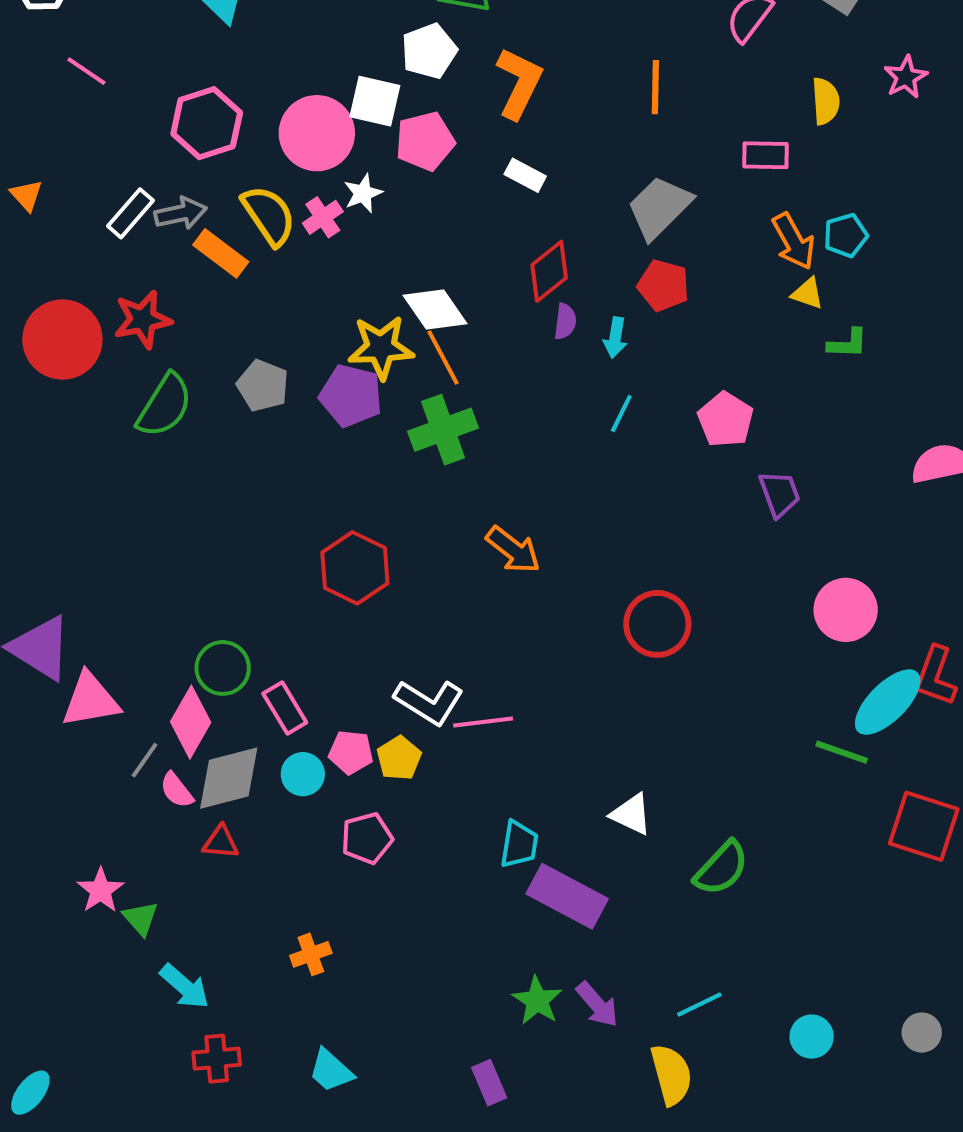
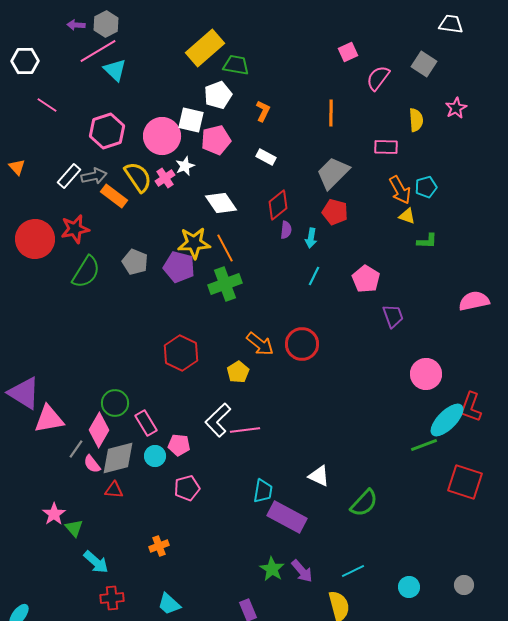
orange L-shape: (519, 83) -> (263, 111), size x0.6
white diamond: (435, 309) -> (221, 203), moved
red circle: (657, 624) -> (302, 344), moved
white L-shape: (429, 702) -> (218, 420), turned 104
green line: (842, 752) -> (424, 445), turned -40
yellow pentagon: (399, 758) -> (238, 372), moved

